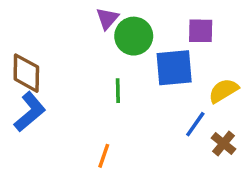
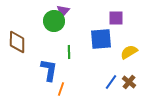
green circle: (134, 36) -> (54, 21), moved
blue L-shape: (30, 112) -> (49, 70), moved, turned -40
blue line: (195, 124) -> (111, 82), moved

